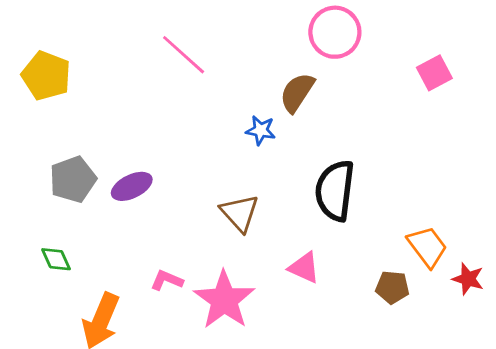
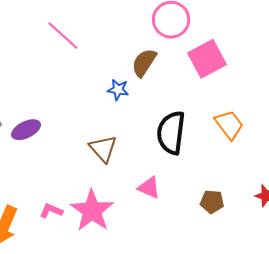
pink square: (434, 73) -> (207, 59), moved, size x1.5
orange trapezoid: (427, 247) -> (229, 125), moved
pink L-shape: (167, 280) -> (51, 211), moved

